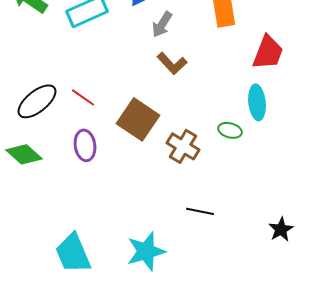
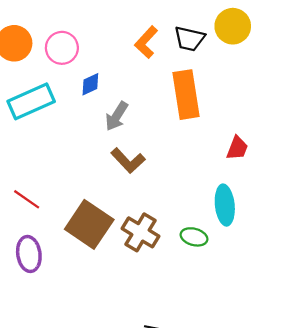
red trapezoid: (268, 52) -> (237, 148), size x0.6
brown cross: (183, 146) -> (140, 232), moved

